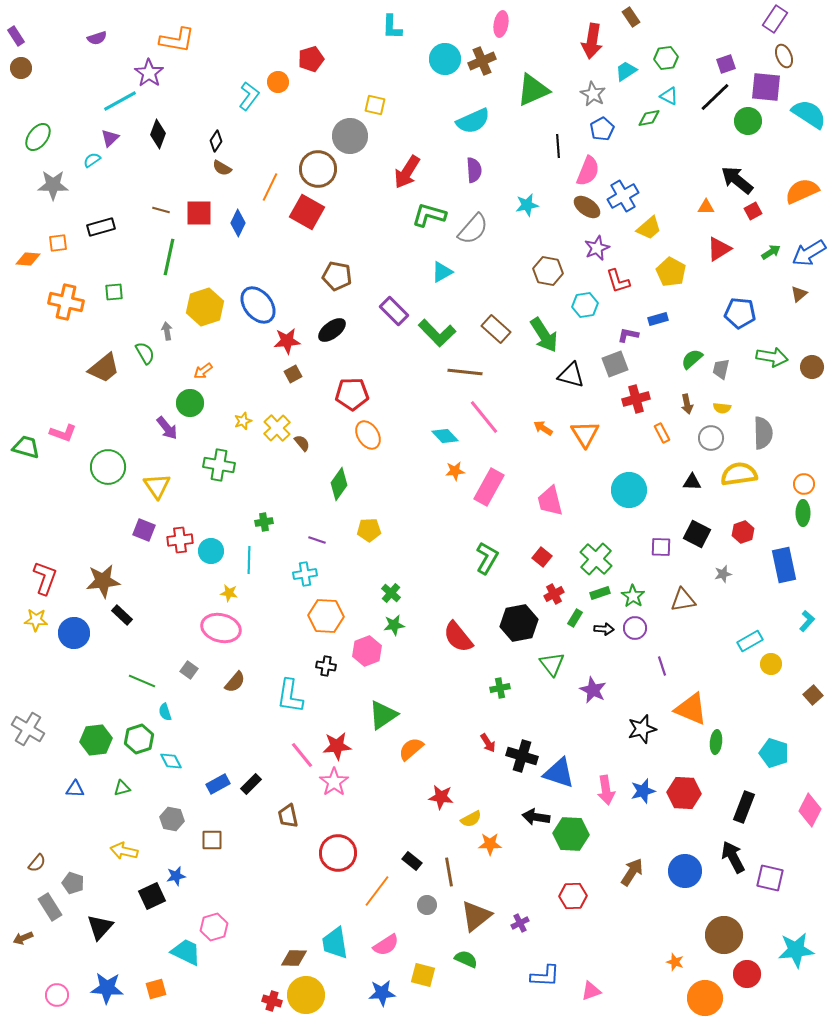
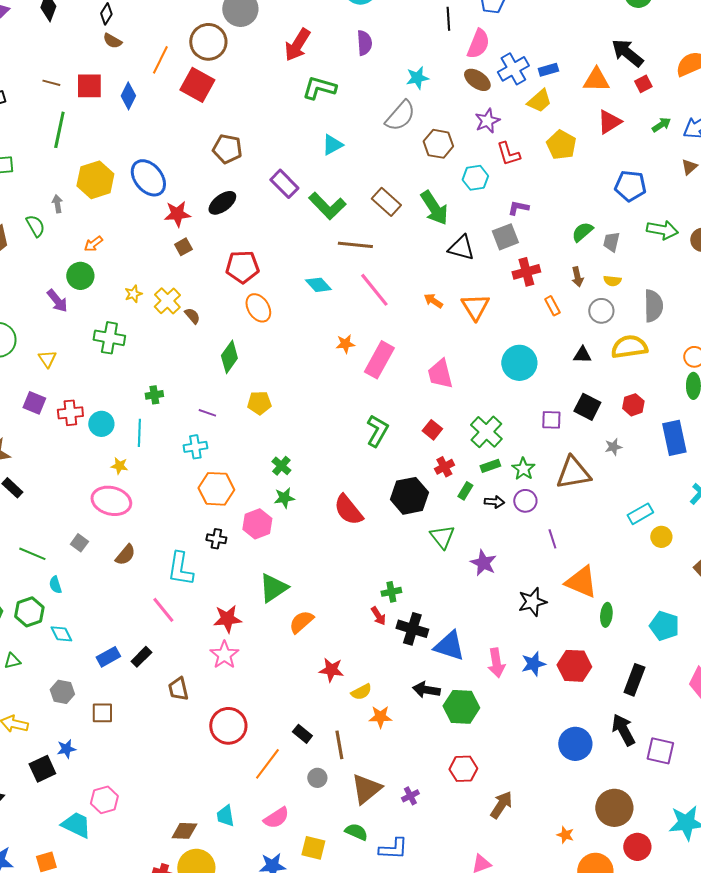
orange triangle: (706, 207) -> (596, 80), size x1.6
gray semicircle: (473, 229) -> (400, 116), moved
blue rectangle: (658, 319) -> (548, 70), moved
cyan diamond: (445, 436) -> (318, 285), moved
yellow triangle: (157, 486) -> (47, 359), size x0.7
brown triangle: (683, 600) -> (573, 473), size x1.4
green cross: (500, 688) -> (391, 592), moved
pink line: (302, 755) -> (163, 610), moved
brown arrow: (632, 872) -> (501, 805), moved
cyan trapezoid: (335, 943) -> (225, 816), size x0.7
blue L-shape: (545, 976) -> (393, 849), moved

